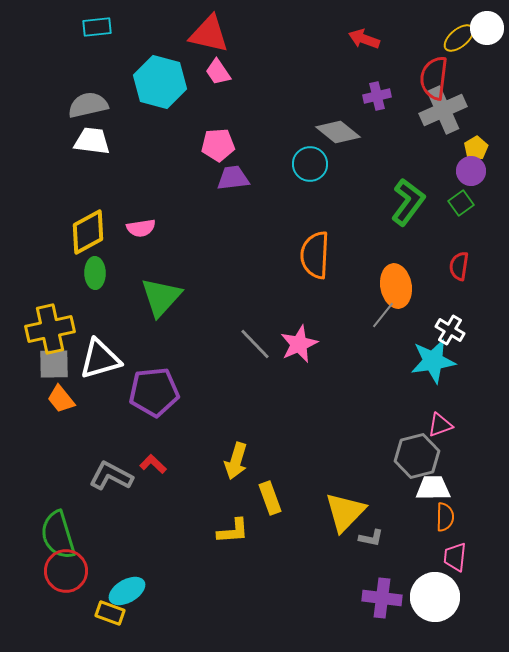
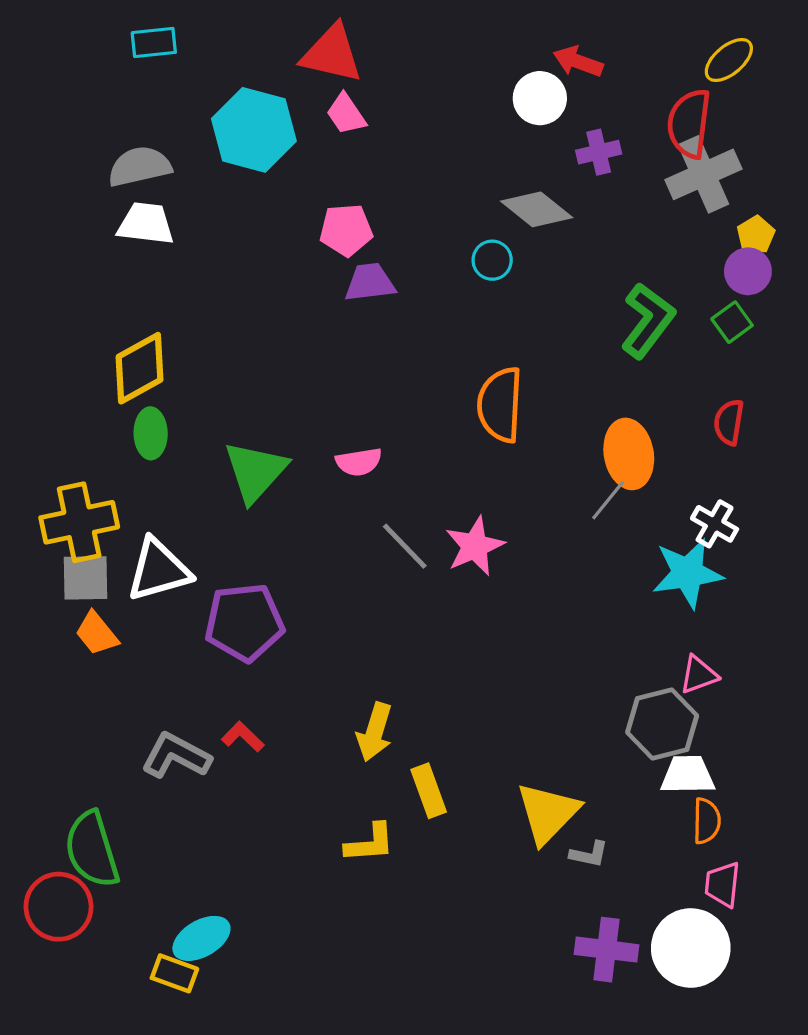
white circle: (487, 28) -> (540, 98), moved
cyan circle: (310, 164) -> (492, 260), size x0.7
pink semicircle: (141, 228) -> (359, 462), moved
red circle: (66, 571) -> (59, 907), moved

